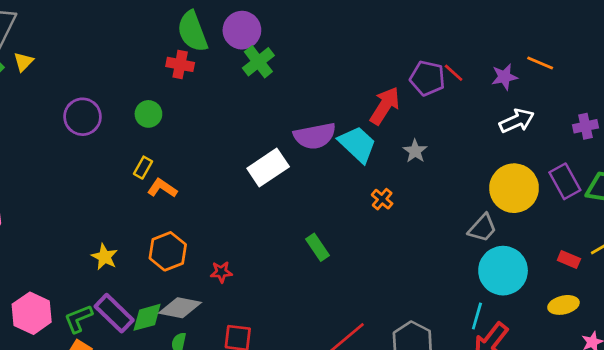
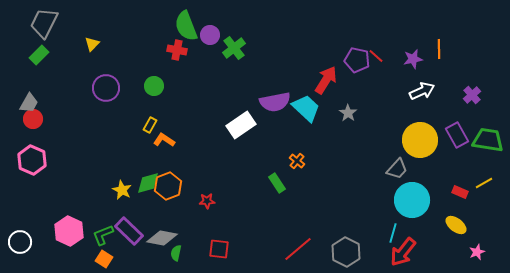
purple circle: (242, 30) -> (210, 35), moved, size x0.7
yellow triangle: (23, 62) -> (92, 44), moved
orange line: (540, 63) -> (439, 49), turned 66
purple cross: (585, 126) -> (472, 95), turned -30
orange cross: (382, 199) -> (297, 161), moved
yellow ellipse: (563, 305) -> (456, 225), turned 50
gray diamond: (180, 308) -> (162, 238), moved
green diamond: (147, 317) -> (148, 183), moved

